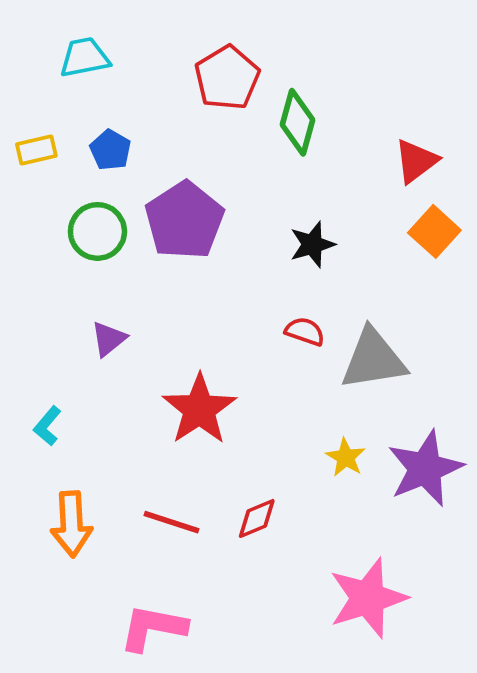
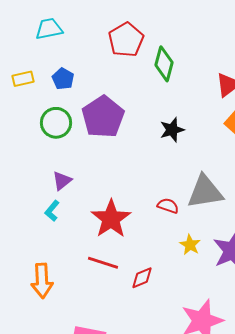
red semicircle: (305, 331) -> (168, 206), moved
cyan L-shape: (47, 426) -> (52, 211), moved
red line: (172, 522) -> (103, 263), moved

